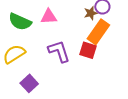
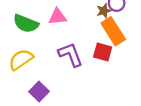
orange rectangle: (98, 32) -> (113, 31), turned -65

